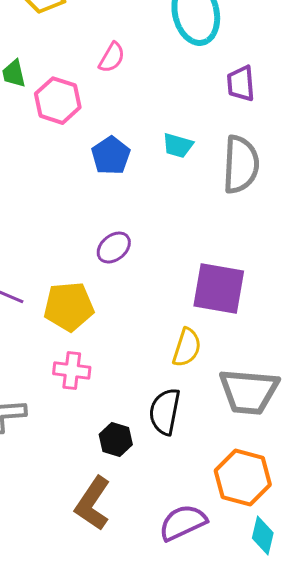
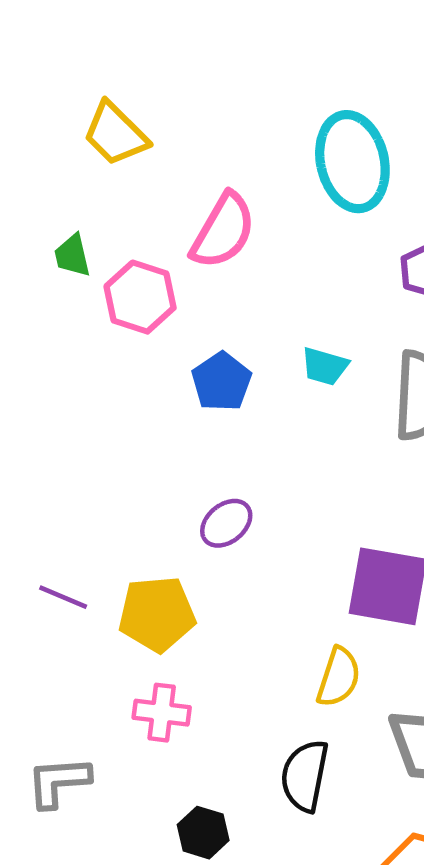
pink semicircle: (112, 58) -> (223, 231), size x1.6
black hexagon: (116, 440) -> (203, 833), moved

